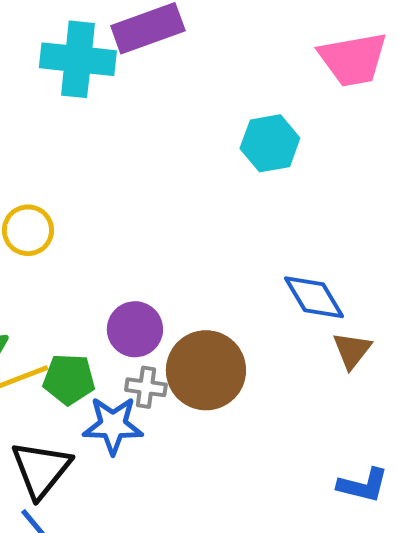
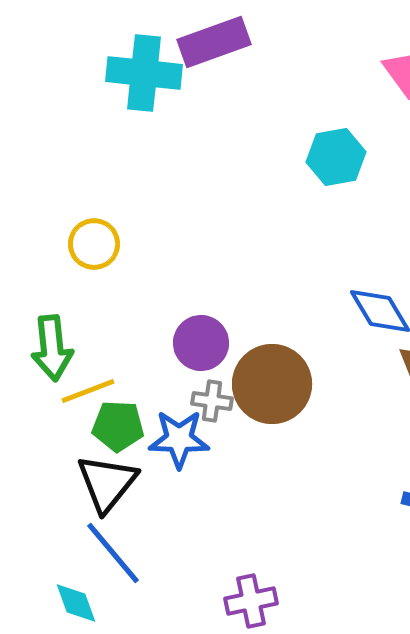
green pentagon: (69, 379) -> (118, 426), moved

